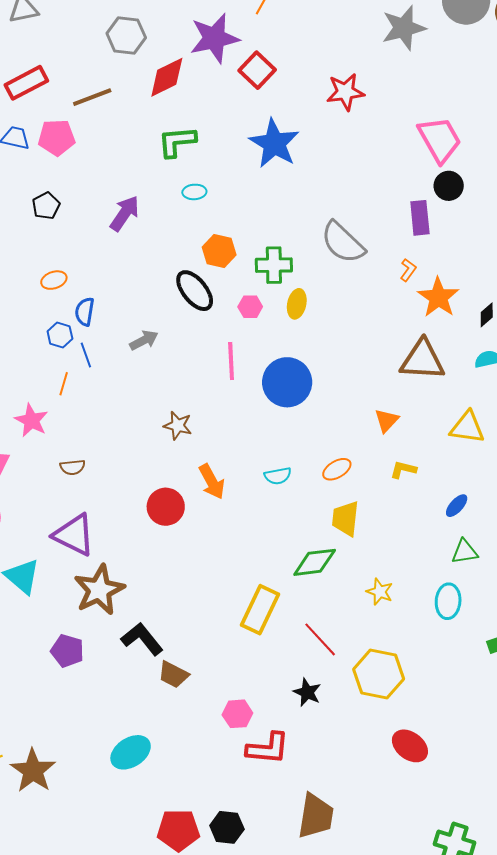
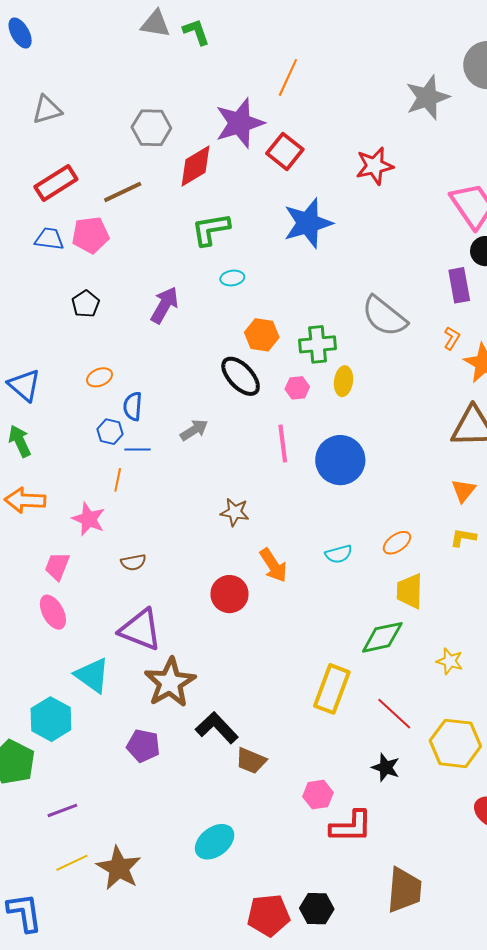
blue star: (274, 143) -> (308, 223), turned 30
blue line: (86, 355) -> (138, 449), turned -65
orange triangle: (387, 420) -> (463, 491), moved

